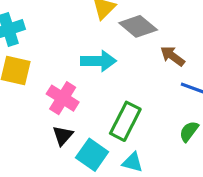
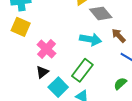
cyan arrow: (99, 61) -> (91, 39), moved

